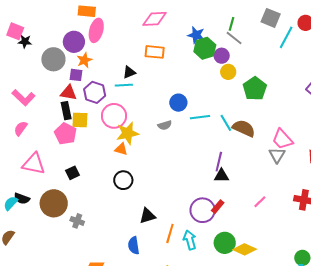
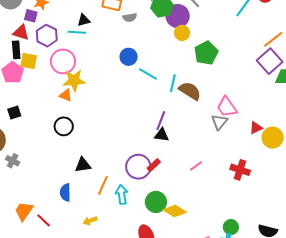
purple circle: (222, 56) -> (178, 16), size x1.5
cyan line: (200, 117) -> (148, 74), turned 30
cyan line: (226, 123) -> (173, 83), turned 36
gray semicircle: (165, 125) -> (130, 17), moved

